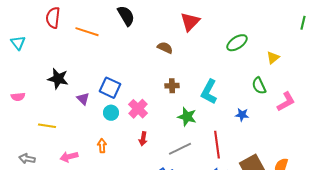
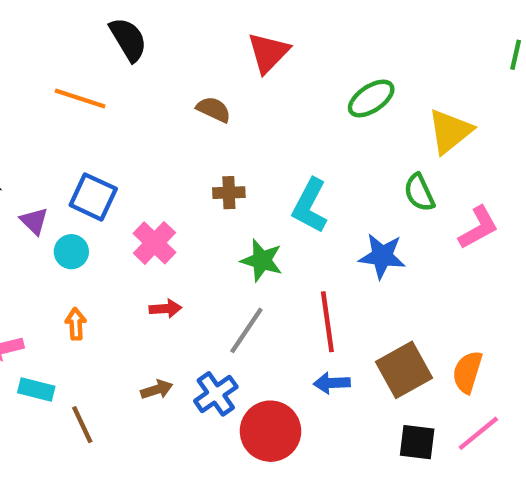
orange line: (87, 32) -> (80, 98), moved
yellow triangle: (273, 58) -> (450, 131), size x1.6
cyan circle: (111, 113) -> (71, 252), moved
blue star: (242, 115) -> (382, 256), size x1.5
red arrow: (143, 139) -> (165, 309), turned -104
gray line: (180, 149) -> (246, 330), turned -30

